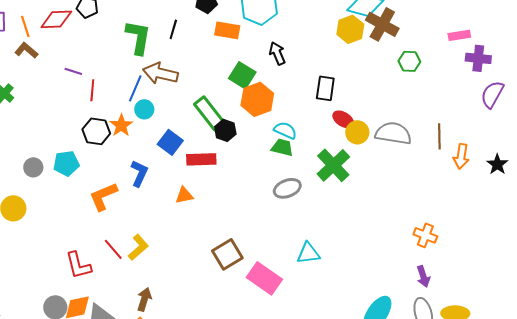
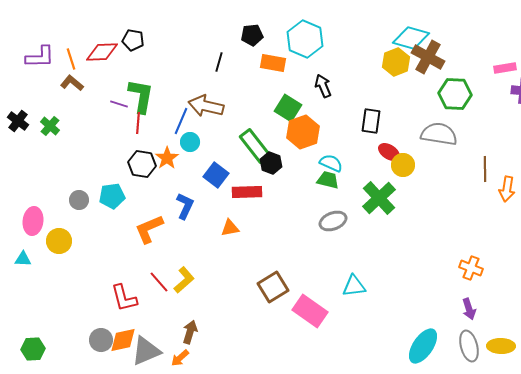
green L-shape: (138, 37) -> (141, 96), moved
green hexagon: (409, 61) -> (455, 94), size x1.5
gray semicircle: (393, 133) -> (439, 134), moved

